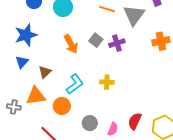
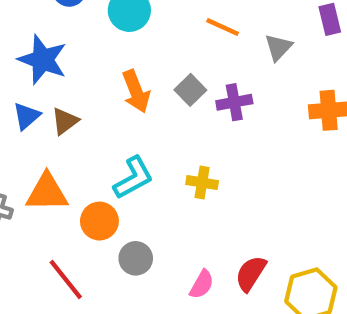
gray triangle: (134, 15) -> (278, 47), size x0.6
blue star: (26, 35) -> (43, 60), turned 30
brown triangle: (45, 72) -> (65, 121), moved
gray circle: (90, 123) -> (136, 258), moved

